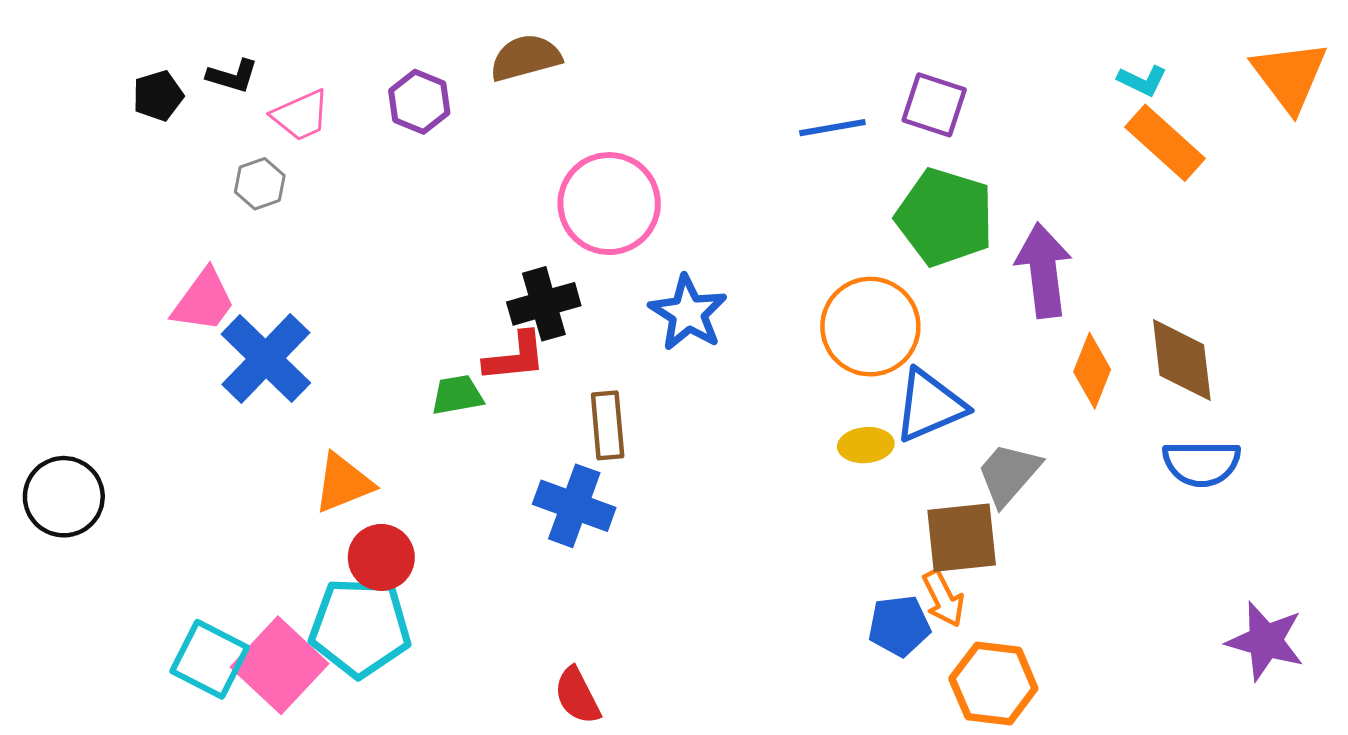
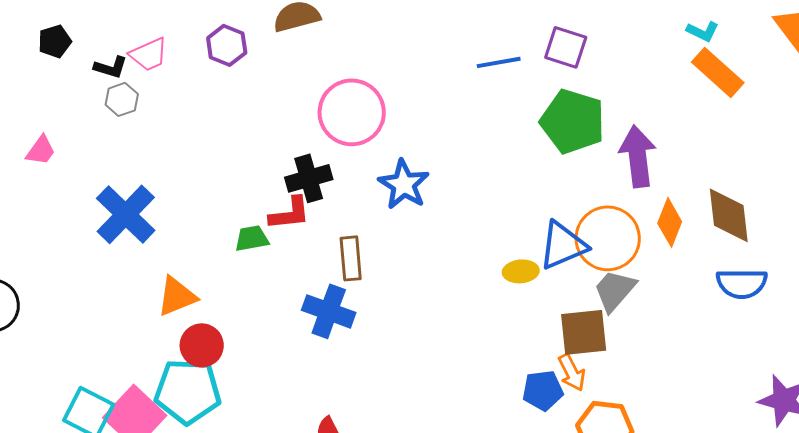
black L-shape: (232, 76) -> (111, 67), moved
pink trapezoid: (204, 301) -> (41, 150), moved, size x0.7
orange circle: (870, 327) -> (608, 238), moved

